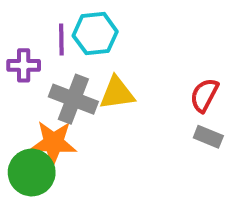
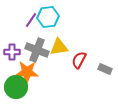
purple line: (61, 39) -> (31, 20), turned 35
purple cross: (24, 65) -> (12, 52), moved
red semicircle: (204, 95) -> (79, 60), moved

